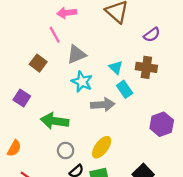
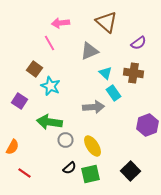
gray triangle: (76, 54) -> (90, 51), moved
cyan star: (82, 82) -> (50, 86), moved
yellow ellipse: (102, 147) -> (92, 146), turned -70
gray circle: (66, 150) -> (66, 140), moved

